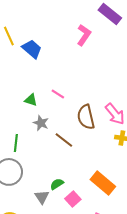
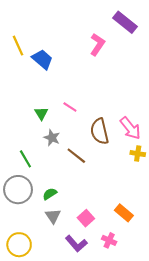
green triangle: (31, 100) -> (41, 113), turned 40
green line: (16, 143) -> (25, 159), turned -36
orange rectangle: (103, 183) -> (124, 213), moved, size x0.7
green semicircle: (57, 184) -> (50, 194), moved

